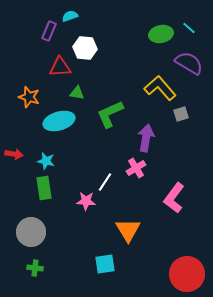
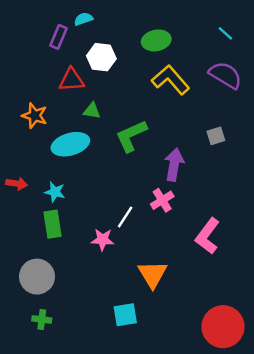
green ellipse: (161, 34) -> (156, 40), moved
yellow L-shape: (160, 88) -> (171, 80), moved

